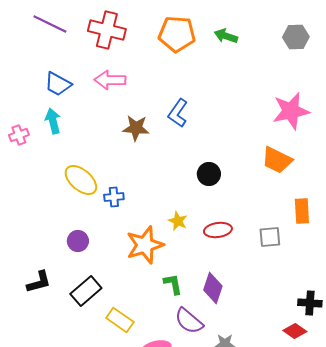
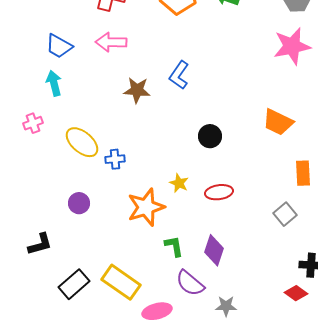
pink star: (291, 111) -> (292, 46), moved
pink cross: (19, 135) -> (33, 123), moved
gray square: (270, 237) -> (285, 214), moved, turned -35
black rectangle: (86, 291) -> (74, 284), moved
yellow rectangle: (120, 320) -> (121, 282), size x1.4

